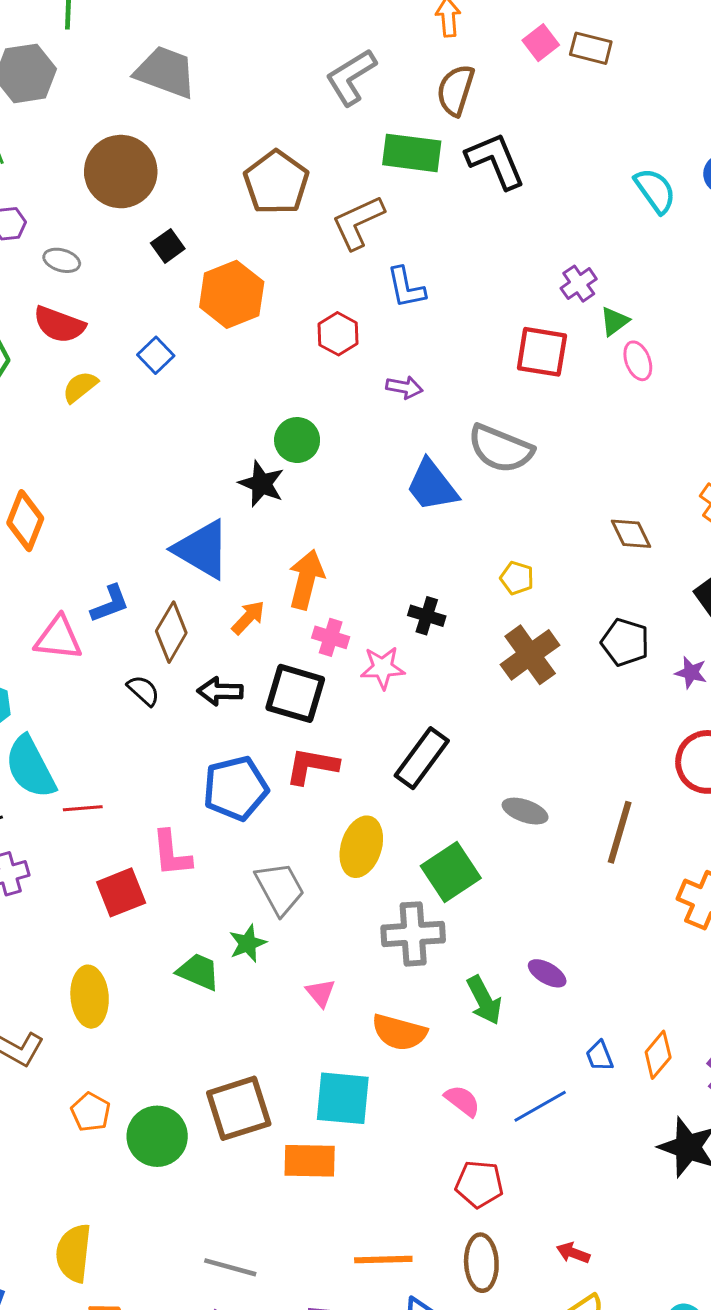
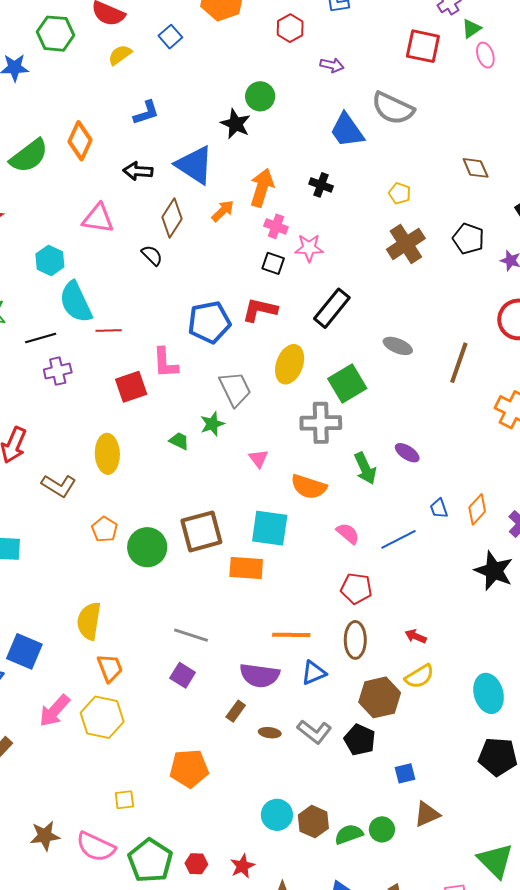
blue L-shape: (110, 604) -> (146, 113), moved
black cross: (427, 616) -> (321, 185), moved
black arrow: (220, 691) -> (138, 171), moved
black square: (295, 693) -> (273, 263), moved, size x0.6
green trapezoid: (198, 972) -> (179, 441), size x0.7

